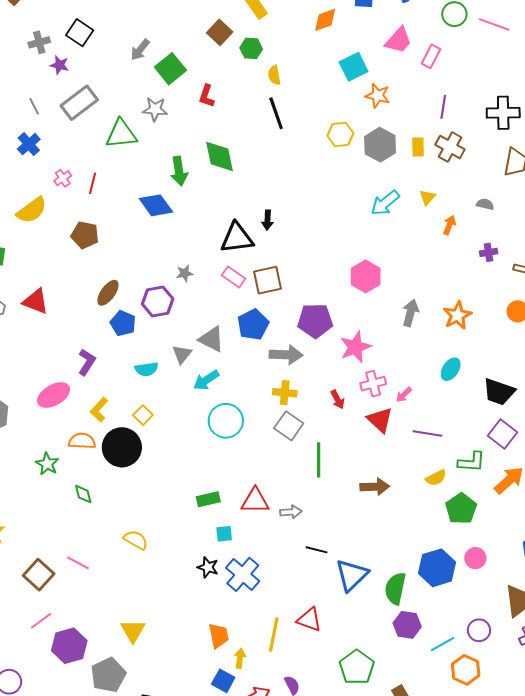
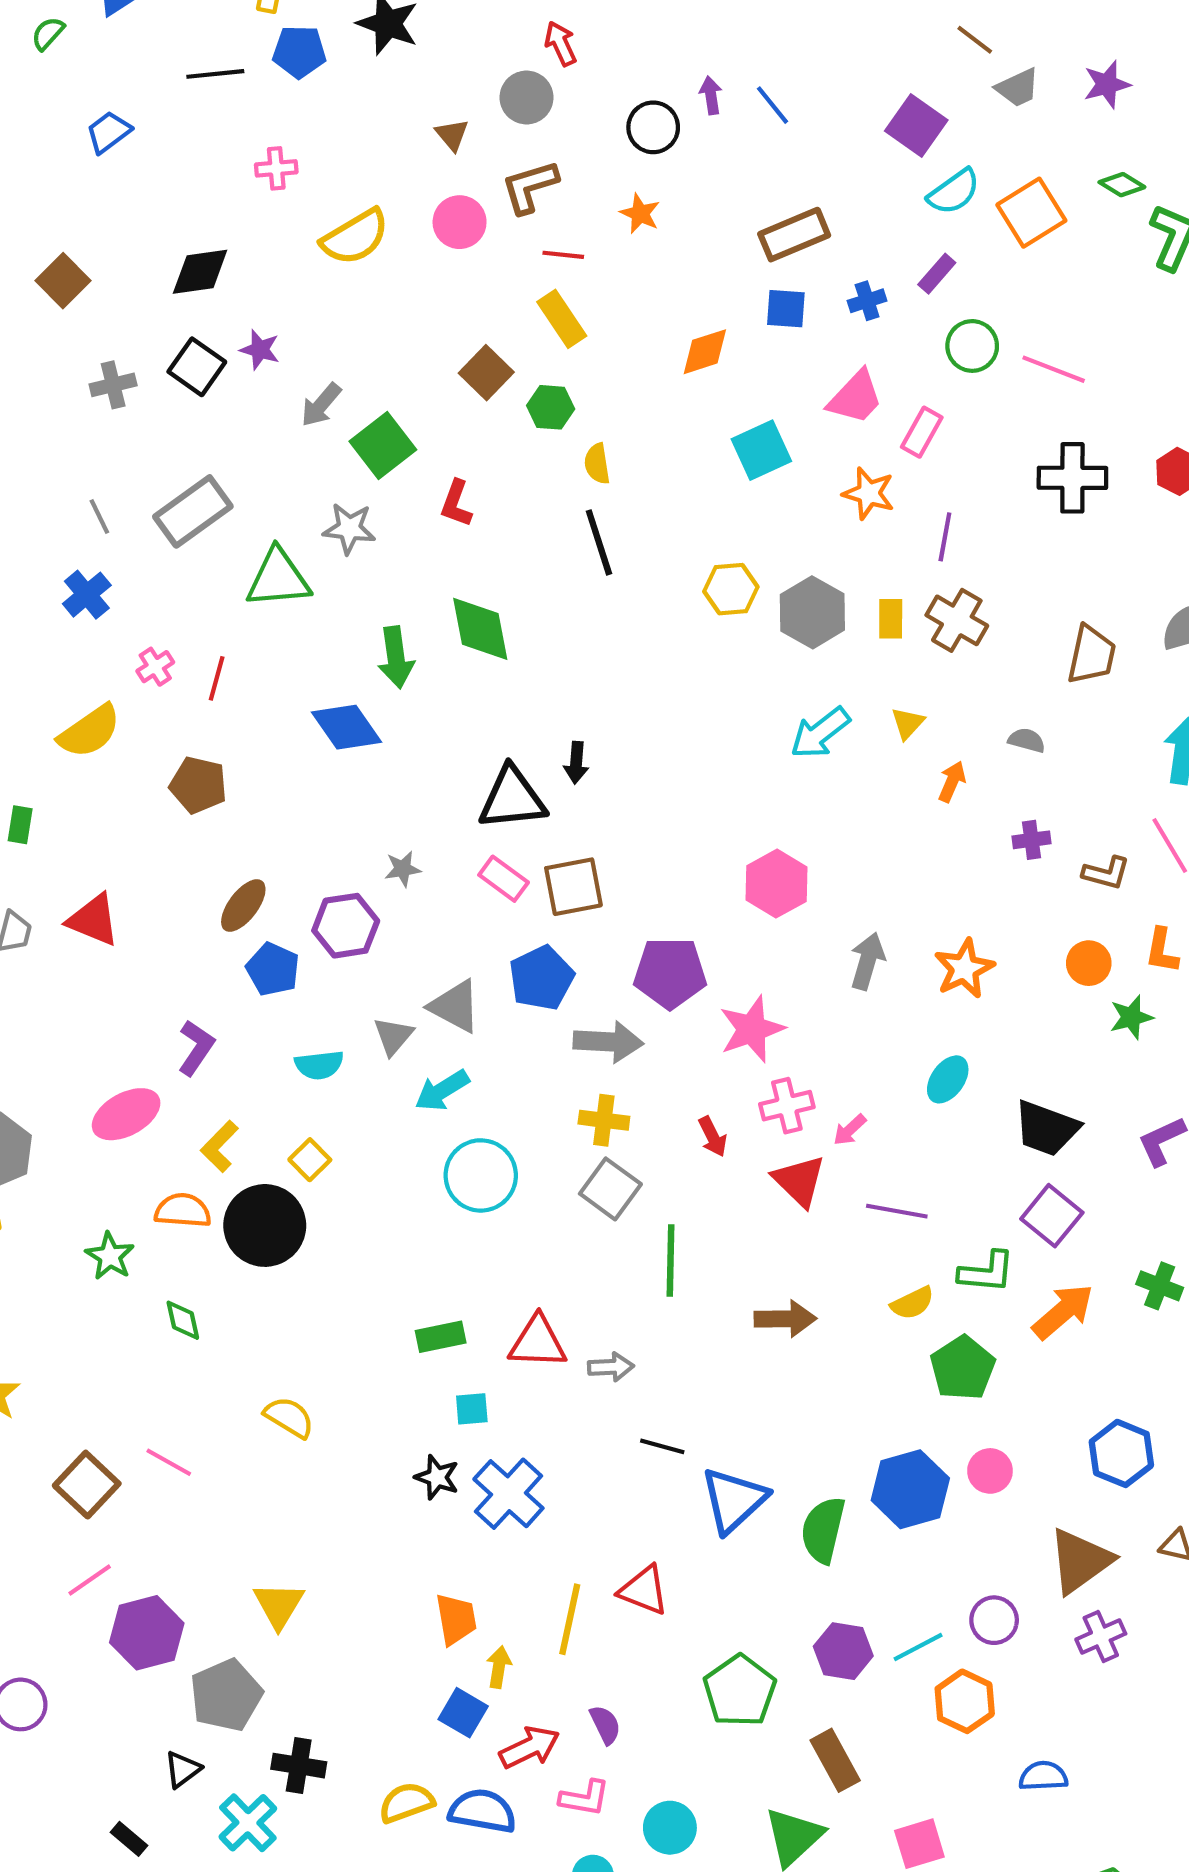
purple star: (59, 65) -> (260, 350), moved
orange star: (378, 96) -> (869, 493), moved
black cross: (503, 113) -> (1072, 478), moved
purple hexagon: (407, 625) -> (843, 1651), moved

